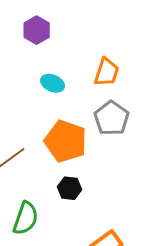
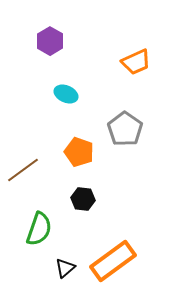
orange trapezoid: (107, 72) -> (136, 62), moved, turned 48
orange pentagon: (66, 141) -> (79, 152), size x0.7

